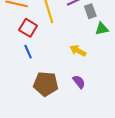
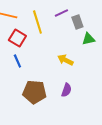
purple semicircle: (79, 82) -> (66, 90), turned 56

